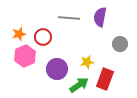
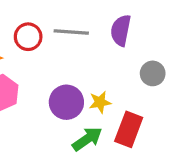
red circle: (43, 37) -> (28, 37), moved
purple circle: (57, 69) -> (66, 102), moved

